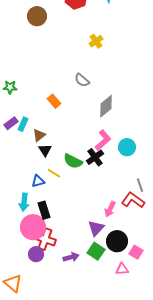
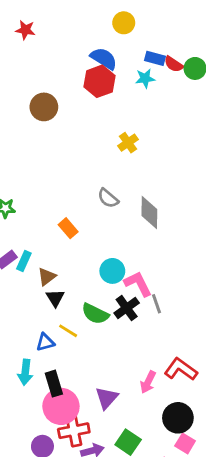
gray diamond: (106, 106) -> (149, 212), moved, turned -50
pink L-shape: (103, 140) -> (138, 284), turned -75
cyan circle: (127, 147) -> (112, 271), moved
gray line: (140, 185) -> (157, 304), moved
pink circle: (33, 227) -> (61, 406), moved
purple triangle: (96, 228) -> (107, 398), moved
red cross: (45, 239) -> (74, 431), moved, turned -30
black circle: (117, 241) -> (178, 418), moved

